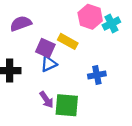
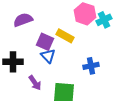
blue triangle: (49, 64) -> (48, 56), turned -49
purple arrow: (47, 100) -> (35, 83), moved

